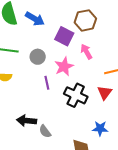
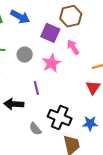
purple line: (47, 83) -> (36, 88), moved
black cross: (76, 95) -> (60, 118), moved
black arrow: (27, 121) -> (14, 104), moved

